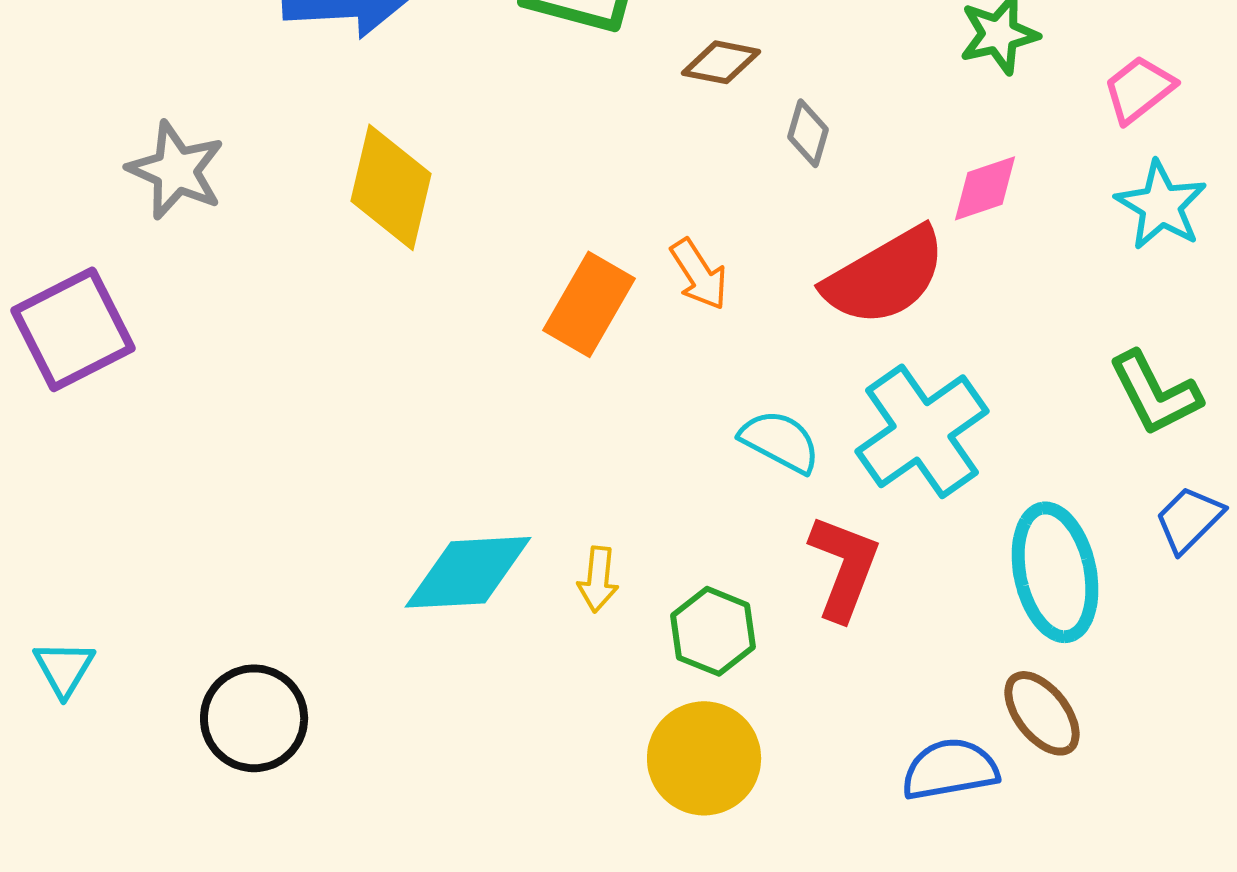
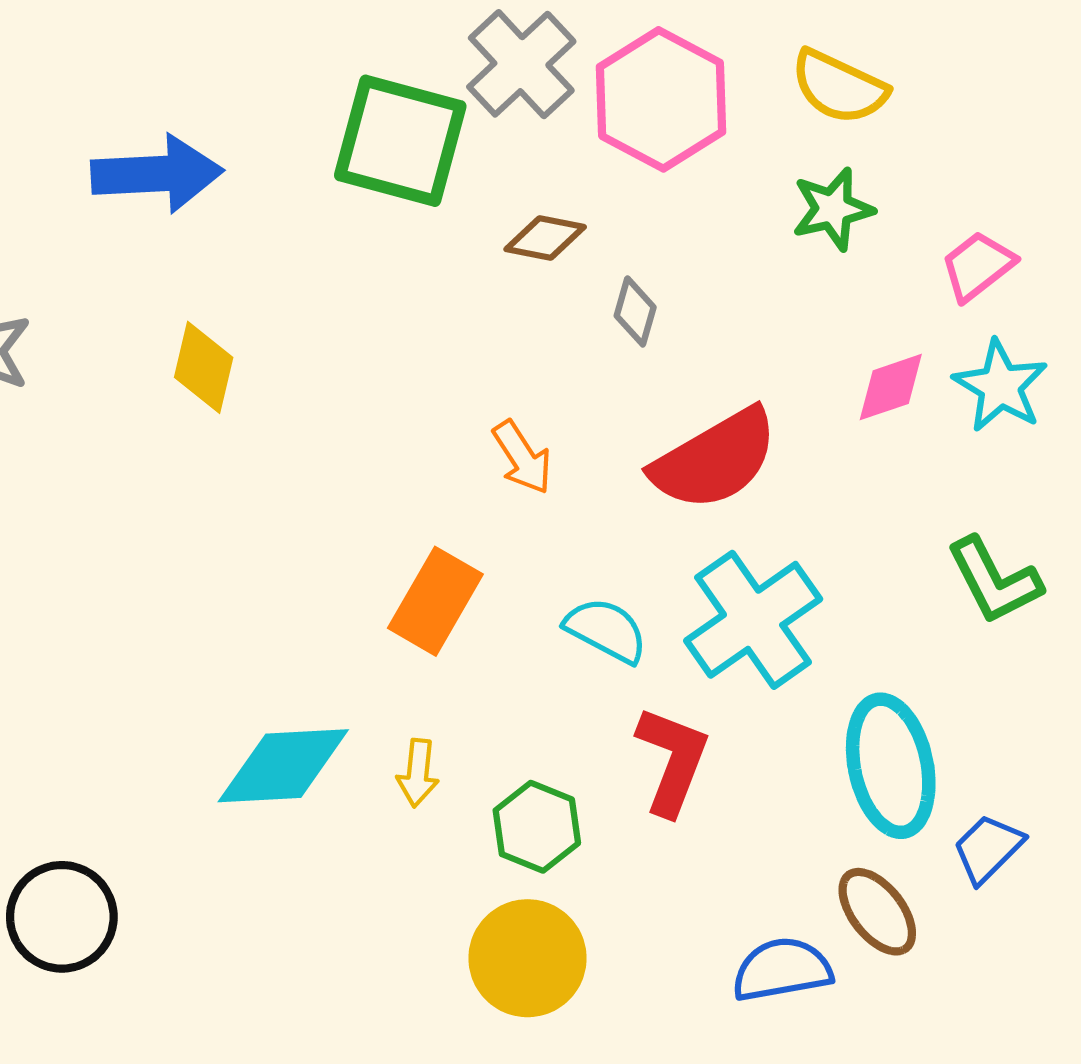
yellow diamond: (391, 187) -> (204, 367), size x0.7
pink diamond: (985, 188) -> (891, 387), moved
orange rectangle: (589, 304) -> (435, 601), moved
blue trapezoid: (1189, 519) -> (988, 849), moved

